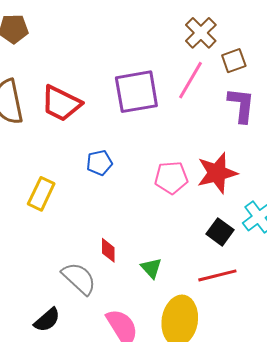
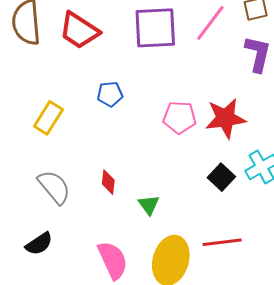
red line: (217, 275) -> (222, 242), moved
gray semicircle: (79, 278) -> (54, 187), moved

